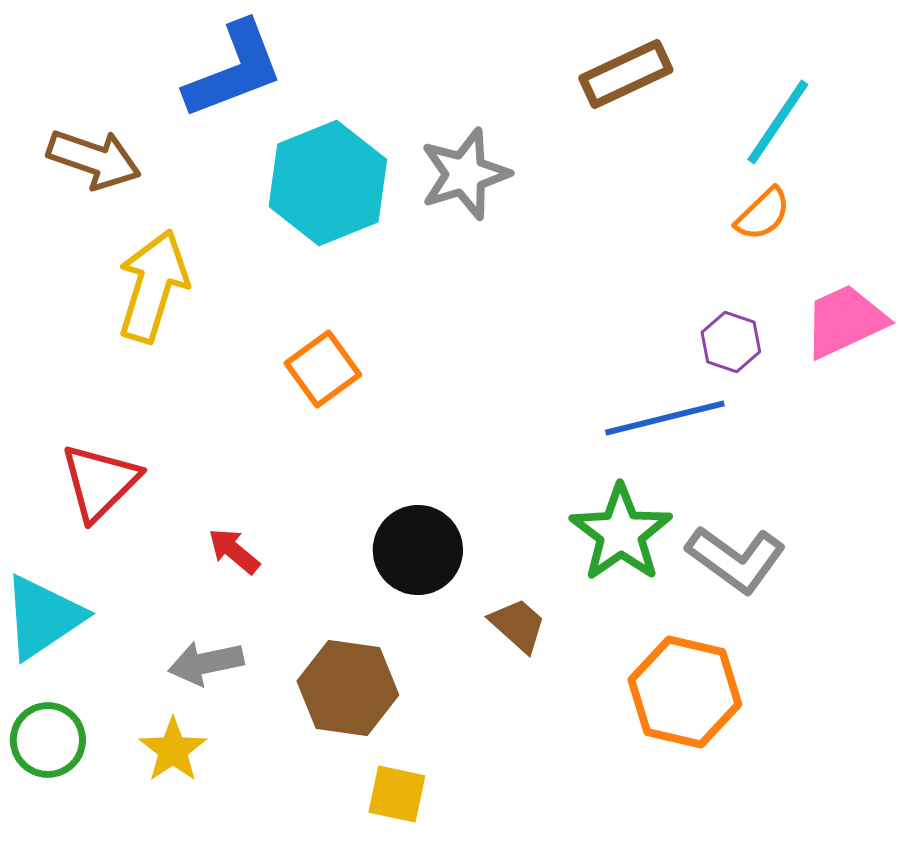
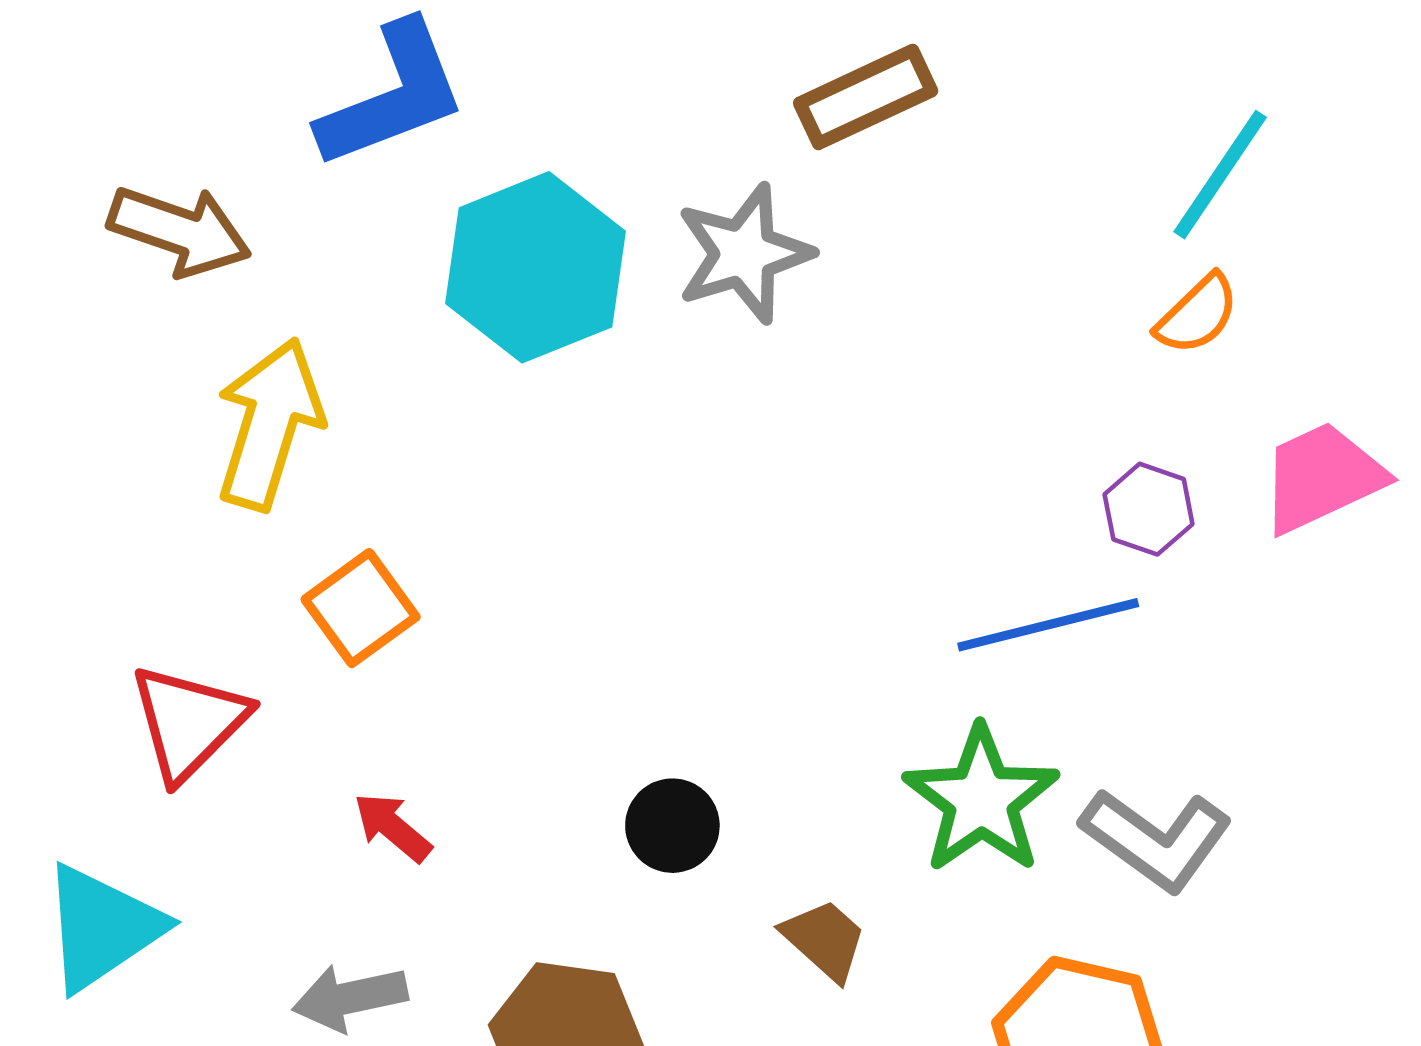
brown rectangle: (626, 74) -> (866, 97), moved
orange square: (323, 369) -> (361, 608), moved
black circle: (418, 550) -> (672, 826), size x0.7

